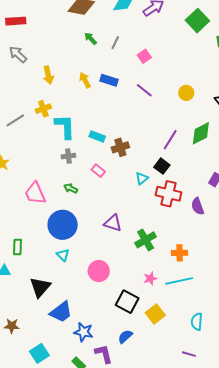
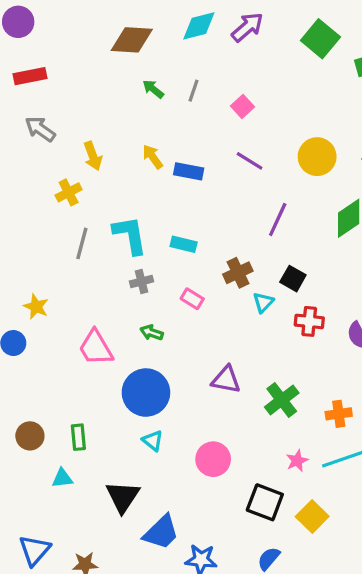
blue rectangle: (109, 80) -> (189, 171), moved
yellow circle: (186, 93) -> (317, 157), size x1.5
yellow cross: (43, 109) -> (69, 192), moved
gray line: (15, 120) -> (82, 243), moved, turned -36
purple line: (170, 140) -> (278, 219), moved
brown cross: (120, 147) -> (238, 273), moved
red cross: (169, 194) -> (309, 321), size x0.7

